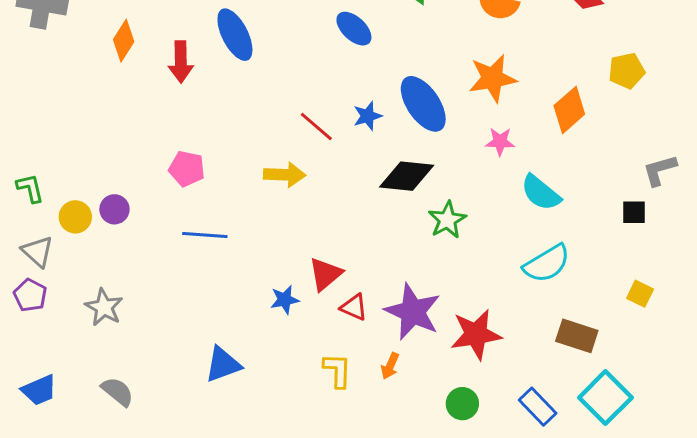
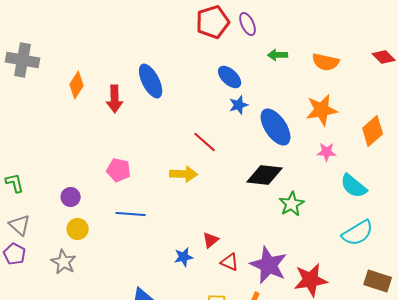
blue star: (367, 116) -> (239, 105), moved
yellow circle: (75, 217) -> (78, 229), moved
red triangle: (325, 274) -> (211, 240), size x0.7

